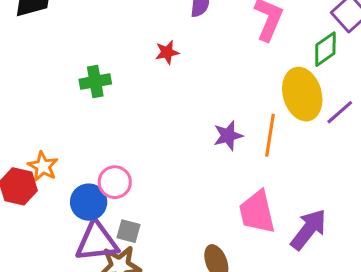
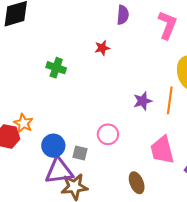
green cross: (95, 82) -> (56, 68), turned 30
pink circle: (115, 182) -> (108, 134), moved
gray square: (128, 231) -> (80, 153), moved

